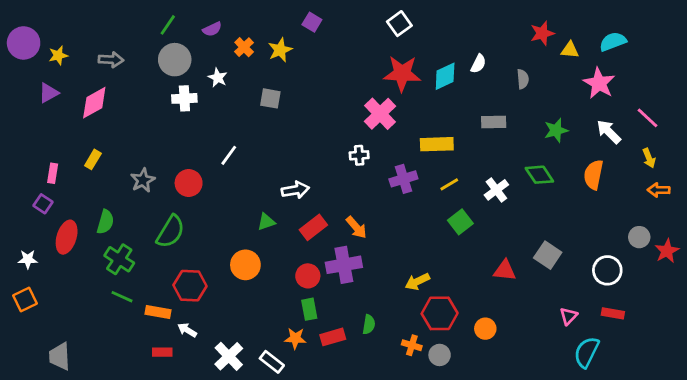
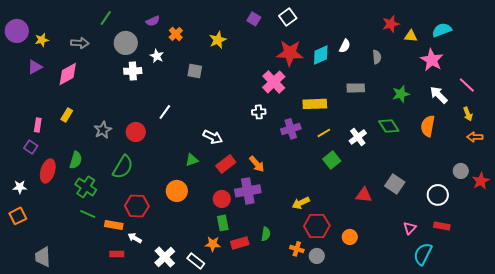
purple square: (312, 22) -> (254, 19), moved
green line: (168, 25) -> (106, 18), moved
yellow star: (280, 50) -> (218, 40), moved
white arrow: (295, 190) -> (213, 137), turned 36

